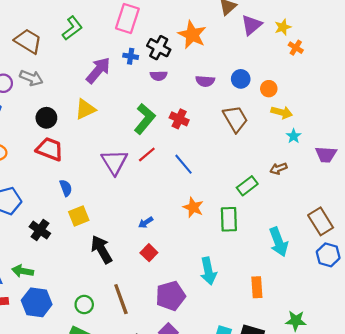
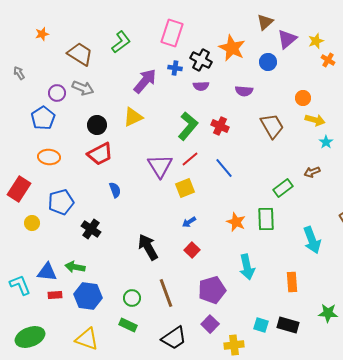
blue circle: (241, 79) -> (268, 62), moved
red trapezoid: (50, 149) -> (100, 154), turned 132
orange star: (193, 207) -> (236, 222), moved
yellow square: (79, 216) -> (185, 188), moved

